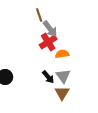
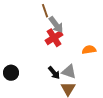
orange semicircle: (62, 54) -> (89, 50), moved
gray triangle: (63, 76) -> (69, 72), turned -35

